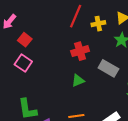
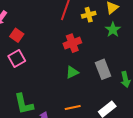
pink square: (23, 63) -> (17, 58), turned 30
gray rectangle: (108, 68) -> (103, 69), moved, turned 42

